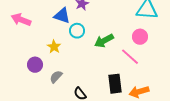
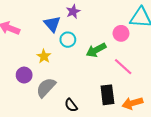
blue triangle: (62, 16) -> (52, 24), turned 30
pink circle: (140, 37) -> (121, 33), moved
gray semicircle: (56, 77) -> (46, 88), size x1.5

